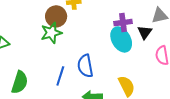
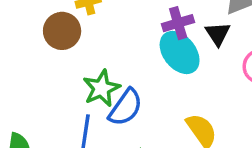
green star: (51, 33) -> (101, 88), moved
blue semicircle: (85, 66) -> (126, 107), turned -125

